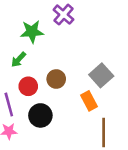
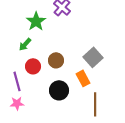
green star: (32, 32) -> (36, 21), turned -30
black circle: (40, 115) -> (59, 90), moved

